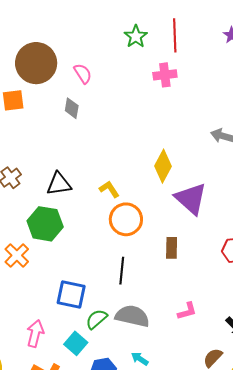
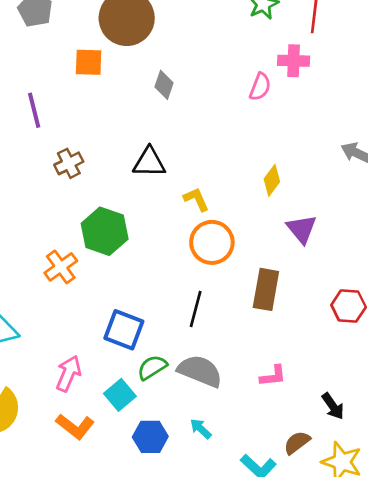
pink semicircle: (83, 74) -> (260, 87), moved, turned 45
yellow diamond: (163, 166) -> (272, 180), size x0.7
black triangle: (59, 184) -> (149, 162), moved
purple triangle: (191, 199) -> (302, 229), size x0.7
brown rectangle: (172, 248) -> (266, 289), size x1.4

